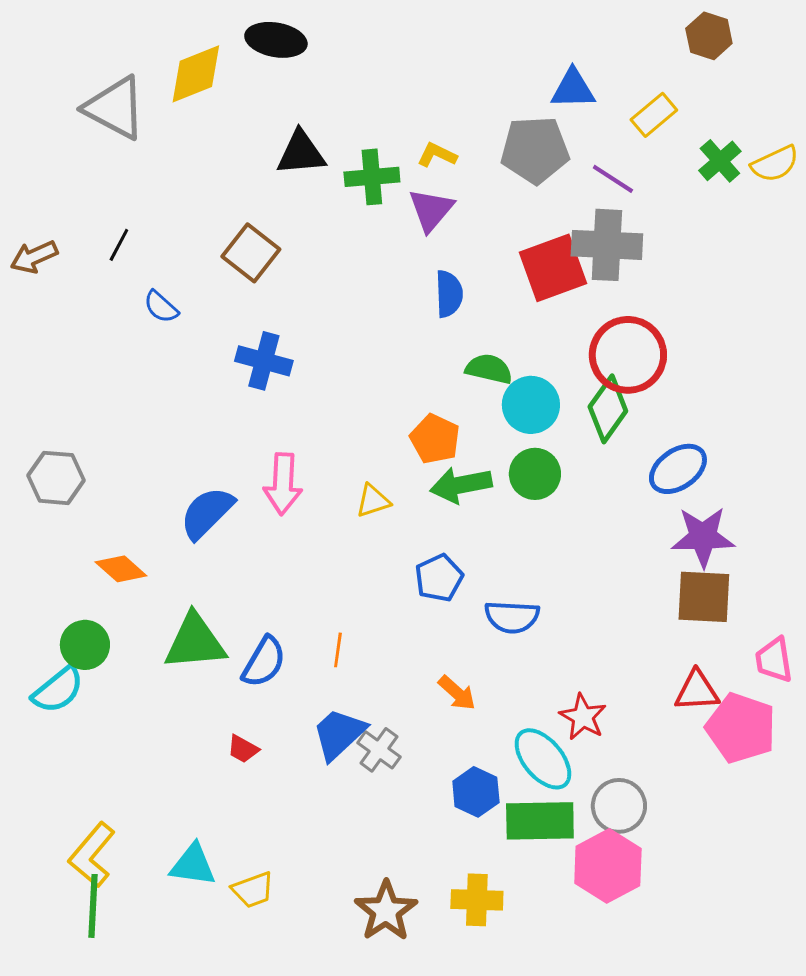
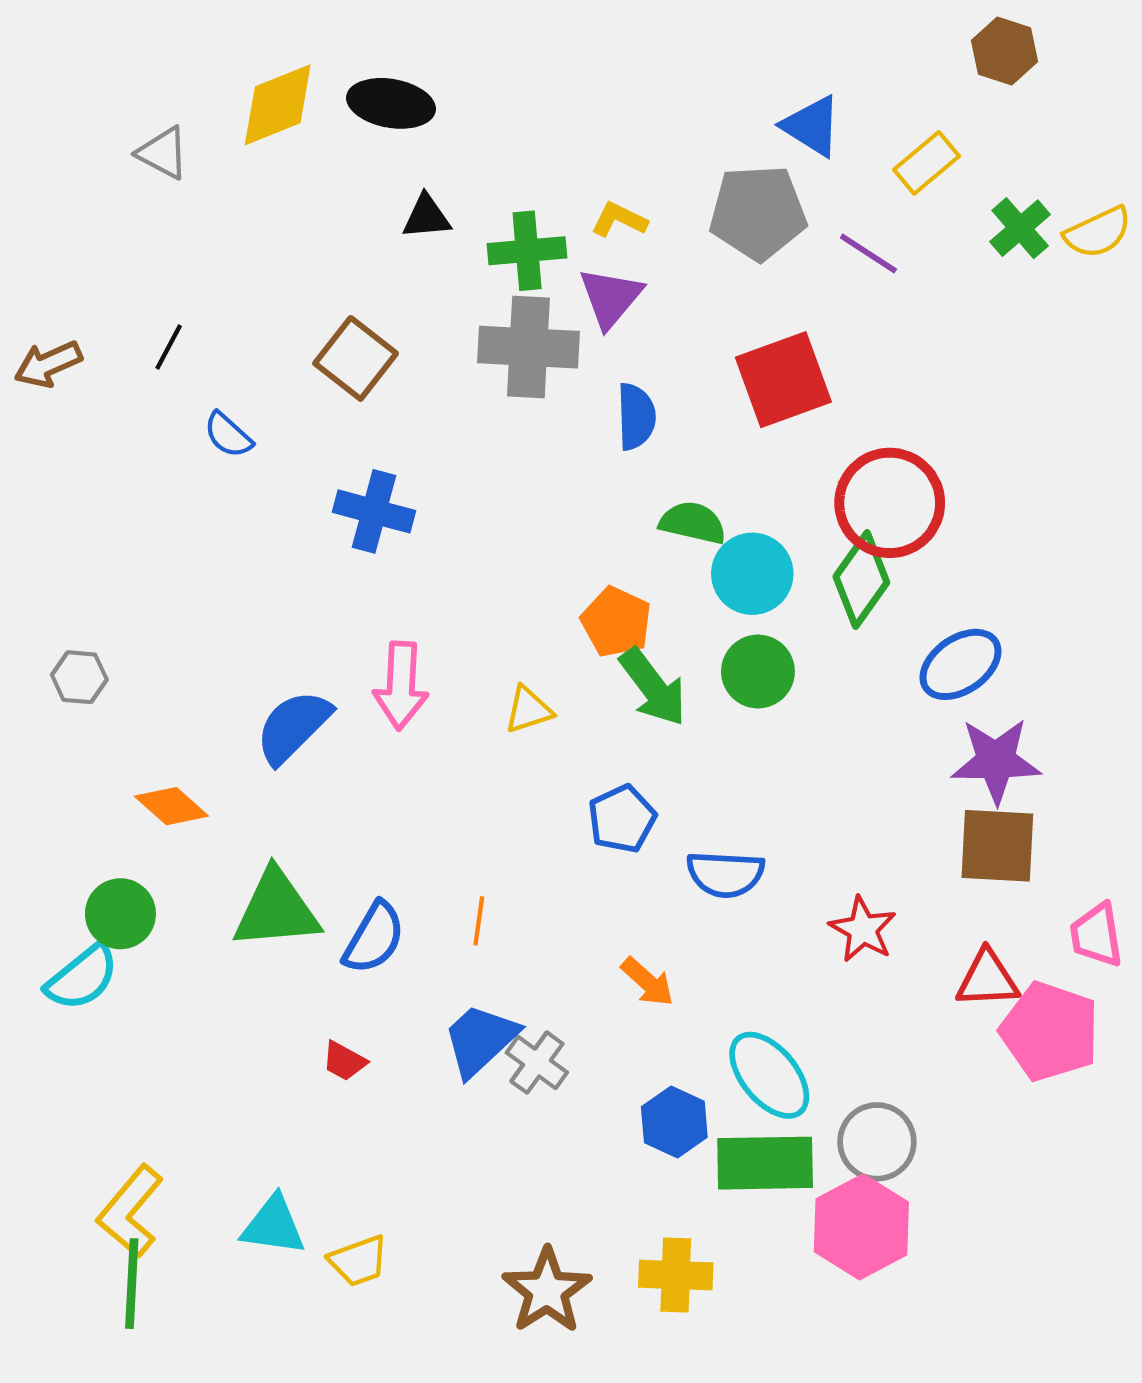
black ellipse: (276, 40) -> (391, 103), moved
blue triangle: (573, 89) -> (812, 126), turned 33
gray triangle: (115, 108) -> (163, 153), size x0.6
black triangle: (301, 153) -> (426, 217), size x0.7
gray cross: (607, 245) -> (528, 347), moved
gray hexagon: (56, 478) -> (79, 677), size x0.7
green arrow: (461, 485) -> (653, 687), turned -116
red star: (583, 717) -> (863, 929), moved

